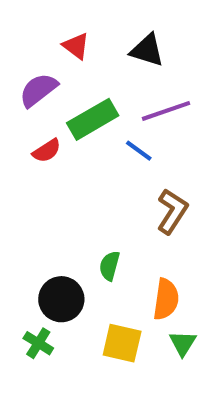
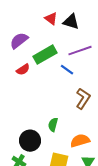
red triangle: (76, 46) -> (51, 19), moved
orange semicircle: (166, 299) -> (80, 141), turned -114

